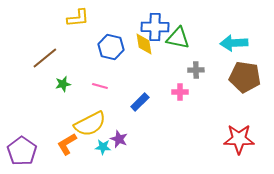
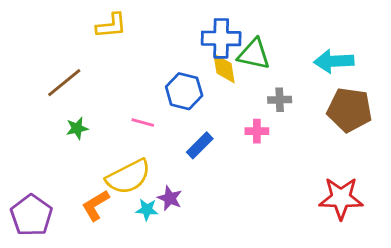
yellow diamond: (144, 44) -> (224, 68), moved
blue hexagon: (111, 47) -> (184, 91), moved
green star: (63, 84) -> (77, 128), moved

